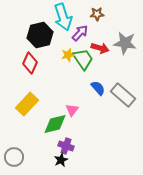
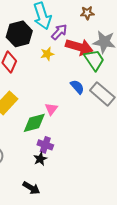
brown star: (97, 14) -> (87, 13), moved
red arrow: (100, 48) -> (79, 47), size x1.5
green trapezoid: (83, 59) -> (94, 60), moved

